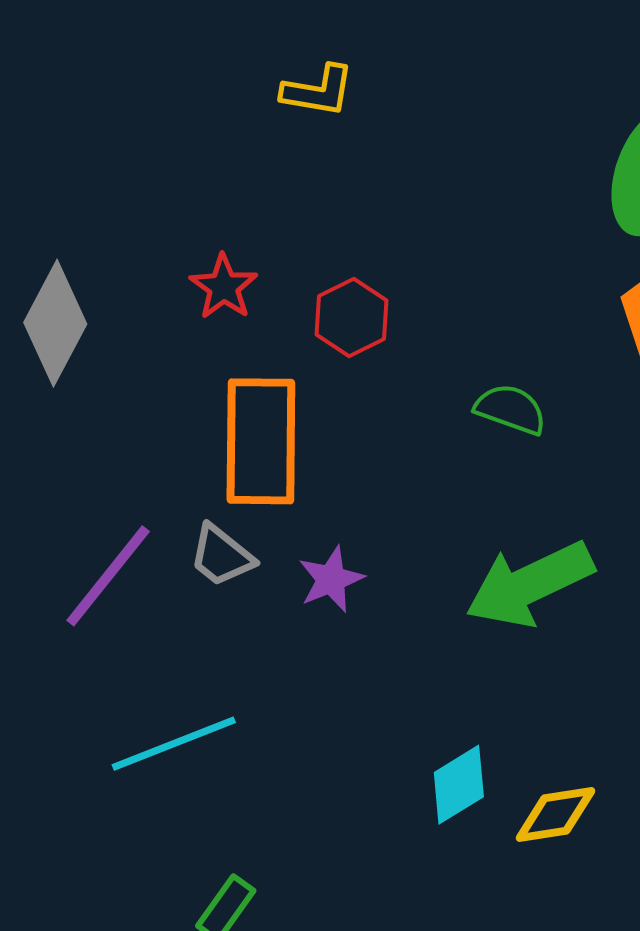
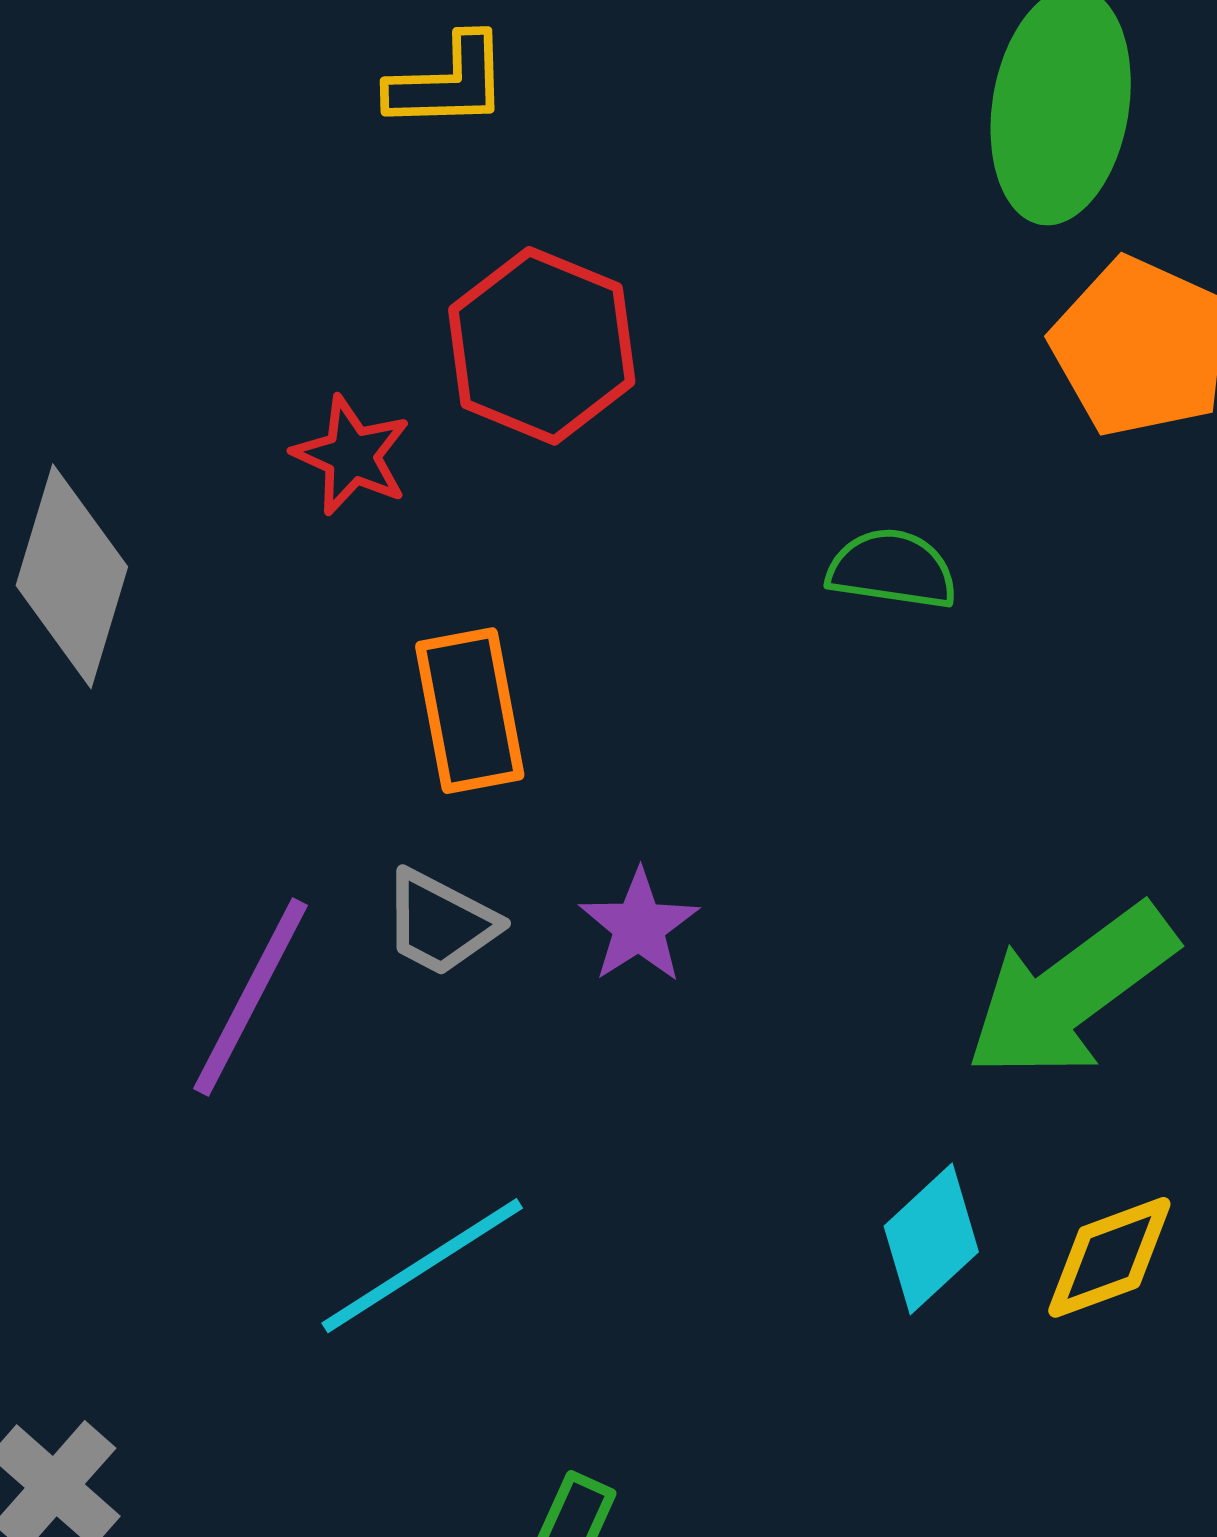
red hexagon: (351, 317) -> (542, 346), moved, size x1.4
orange rectangle: (261, 441) -> (470, 711), size x0.7
green arrow: (530, 584) -> (1071, 992), moved

